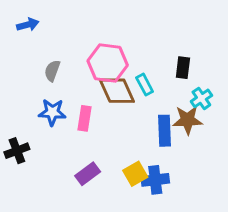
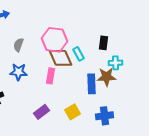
cyan cross: (201, 98) -> (116, 63), turned 32
pink rectangle: (85, 118) -> (50, 76), moved
blue cross: (155, 180) -> (104, 116), moved

